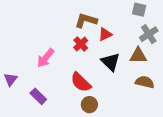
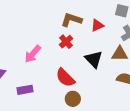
red triangle: (105, 34) -> (97, 25), moved
purple rectangle: (38, 96) -> (25, 90), turned -56

